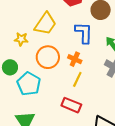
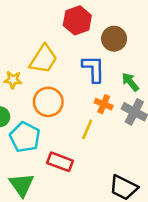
orange cross: (75, 59) -> (104, 104), moved
red rectangle: (71, 105) -> (60, 162), moved

